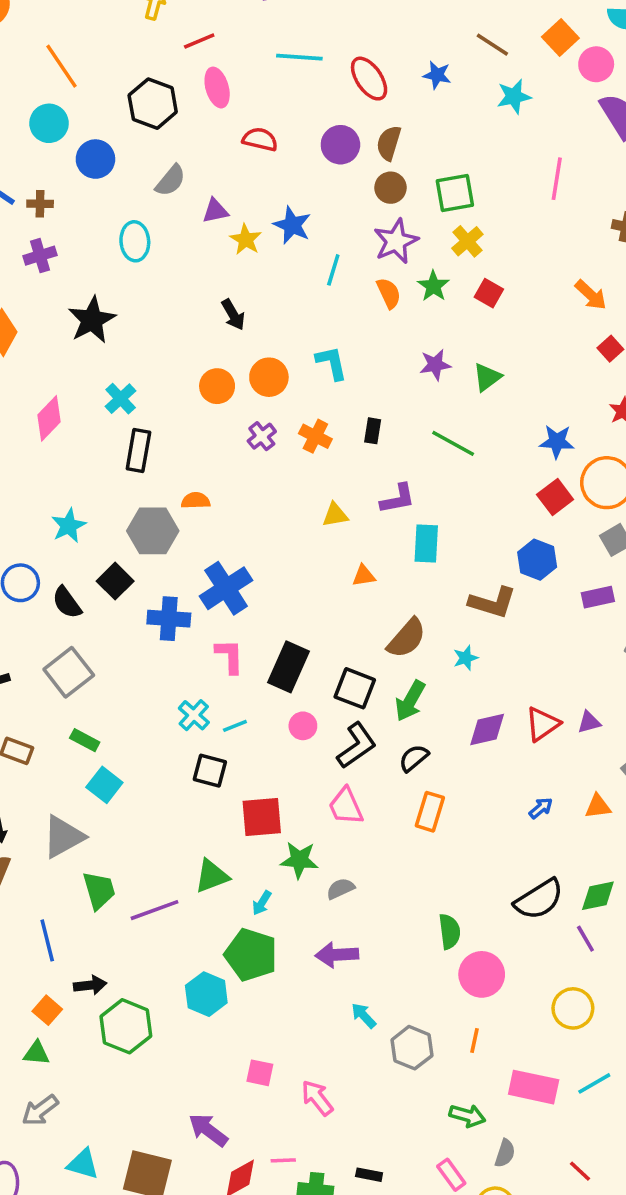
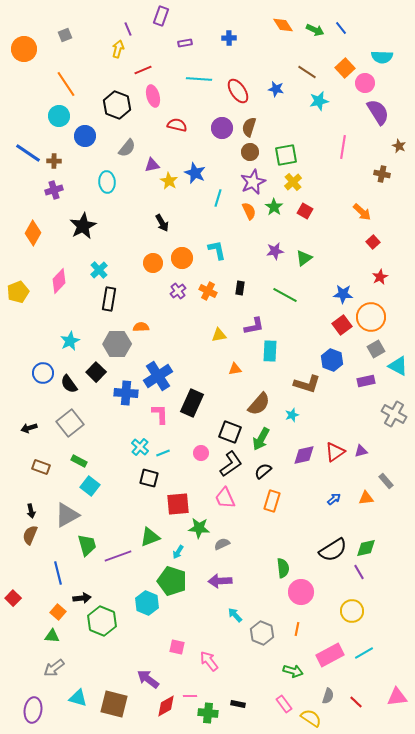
black rectangle: (289, 667) -> (192, 403), moved
pink rectangle: (534, 1087) -> (330, 655), turned -40
gray semicircle: (505, 1153) -> (328, 696), moved

